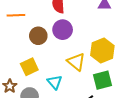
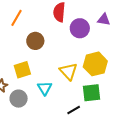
orange line: (16, 15) -> (17, 18), turned -66
purple circle: (63, 30) -> (80, 28), moved

